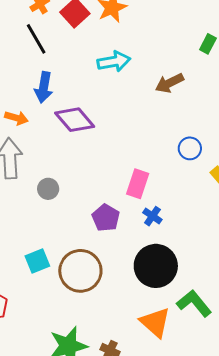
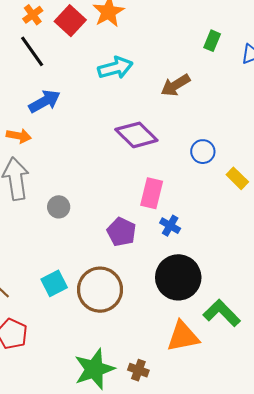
blue arrow: (44, 87) -> (45, 101), turned -124
purple diamond: (75, 120) -> (136, 135), moved
orange triangle: (155, 322) -> (183, 336), turned -48

